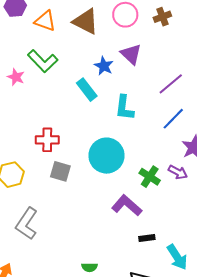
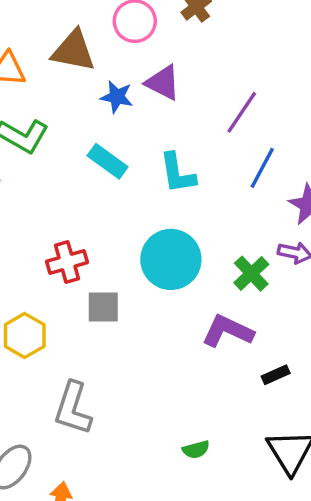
blue star: (104, 66) -> (117, 97), moved
green cross: (150, 177) -> (251, 274), turned 30

